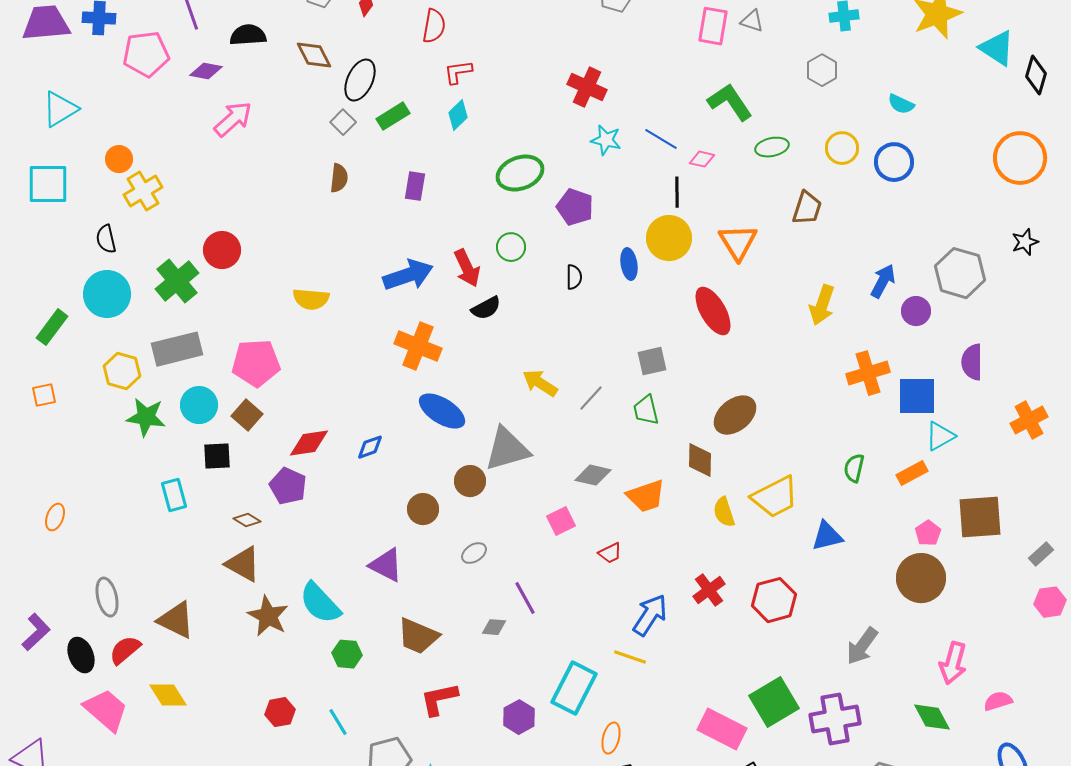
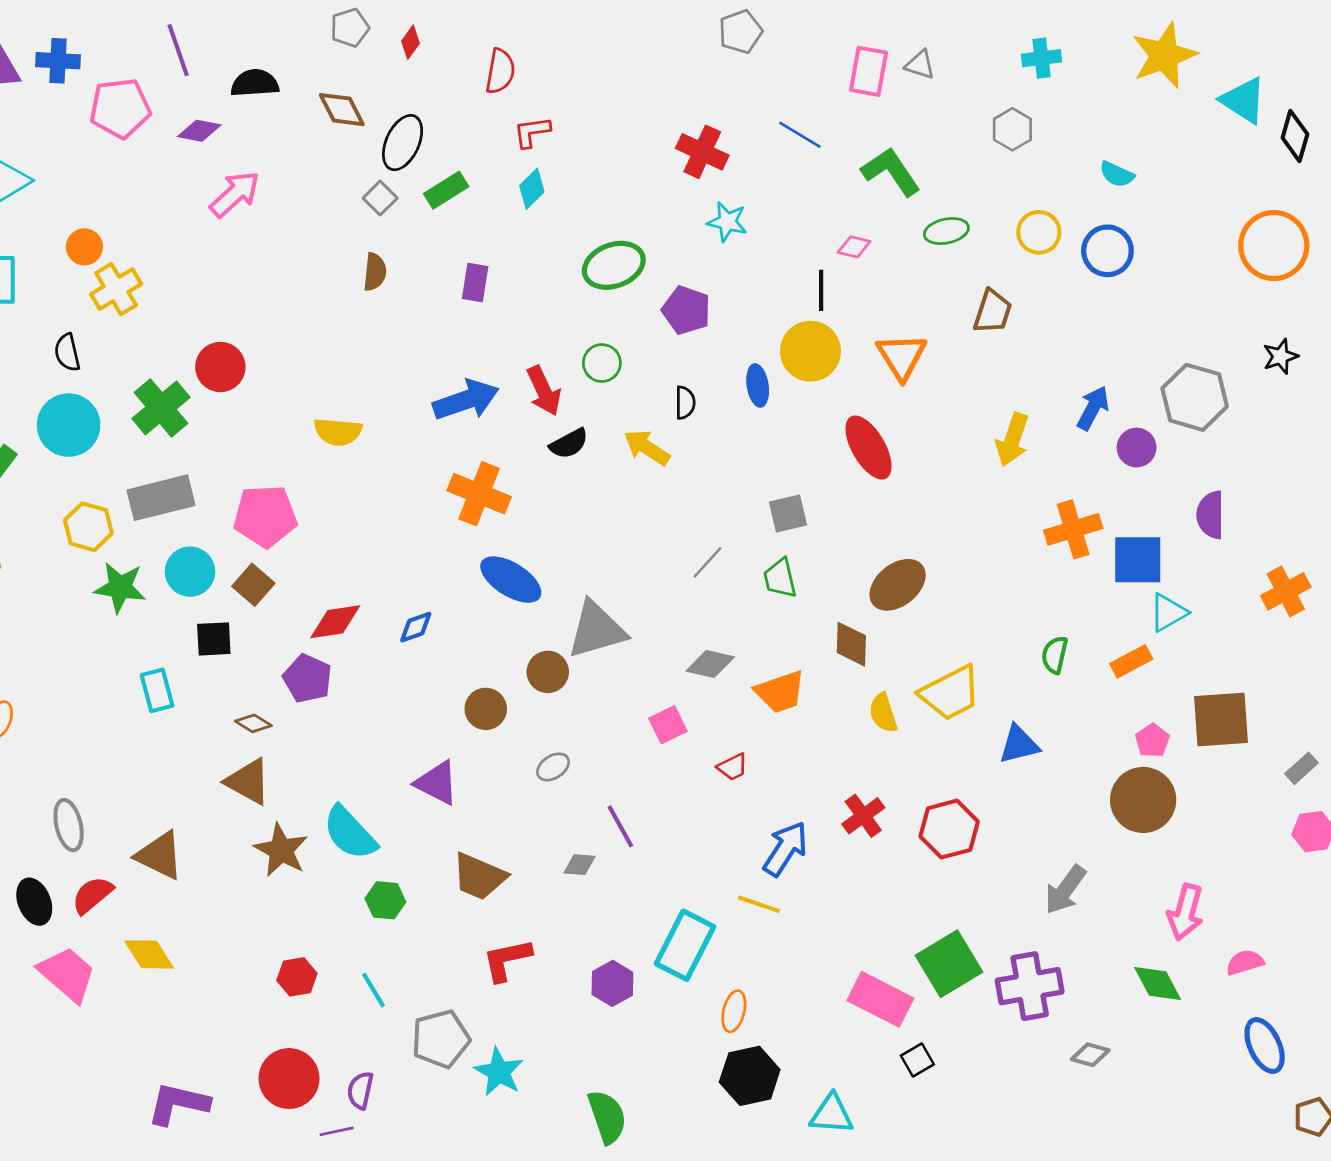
blue line: (661, 139) -> (800, 135), moved
yellow arrow: (540, 383) -> (647, 448), moved

